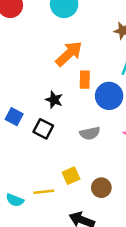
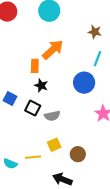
orange rectangle: (85, 80) -> (35, 66), moved
gray semicircle: (90, 133) -> (52, 116), moved

